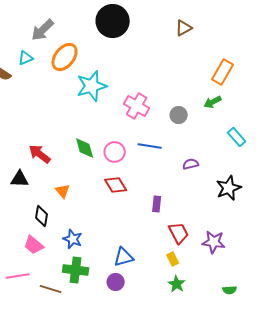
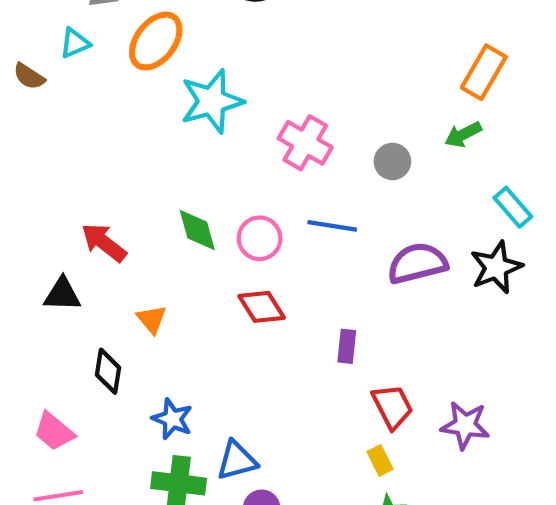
purple semicircle: (191, 164) -> (417, 263), size x1.8
black star: (229, 188) -> (496, 267), moved
pink trapezoid: (34, 245) -> (54, 431), moved
blue triangle: (124, 257) -> (237, 460), moved

